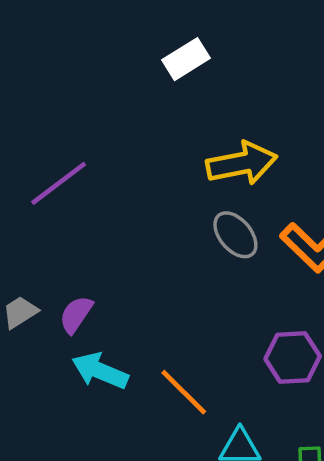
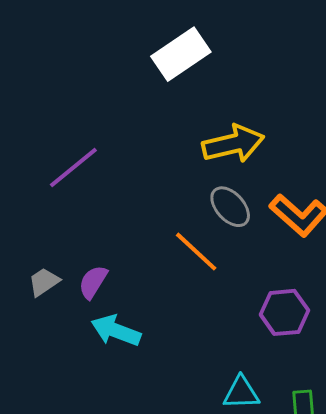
white rectangle: (186, 59) -> (181, 54), size x1.4
orange line: (184, 392) -> (196, 252), moved

